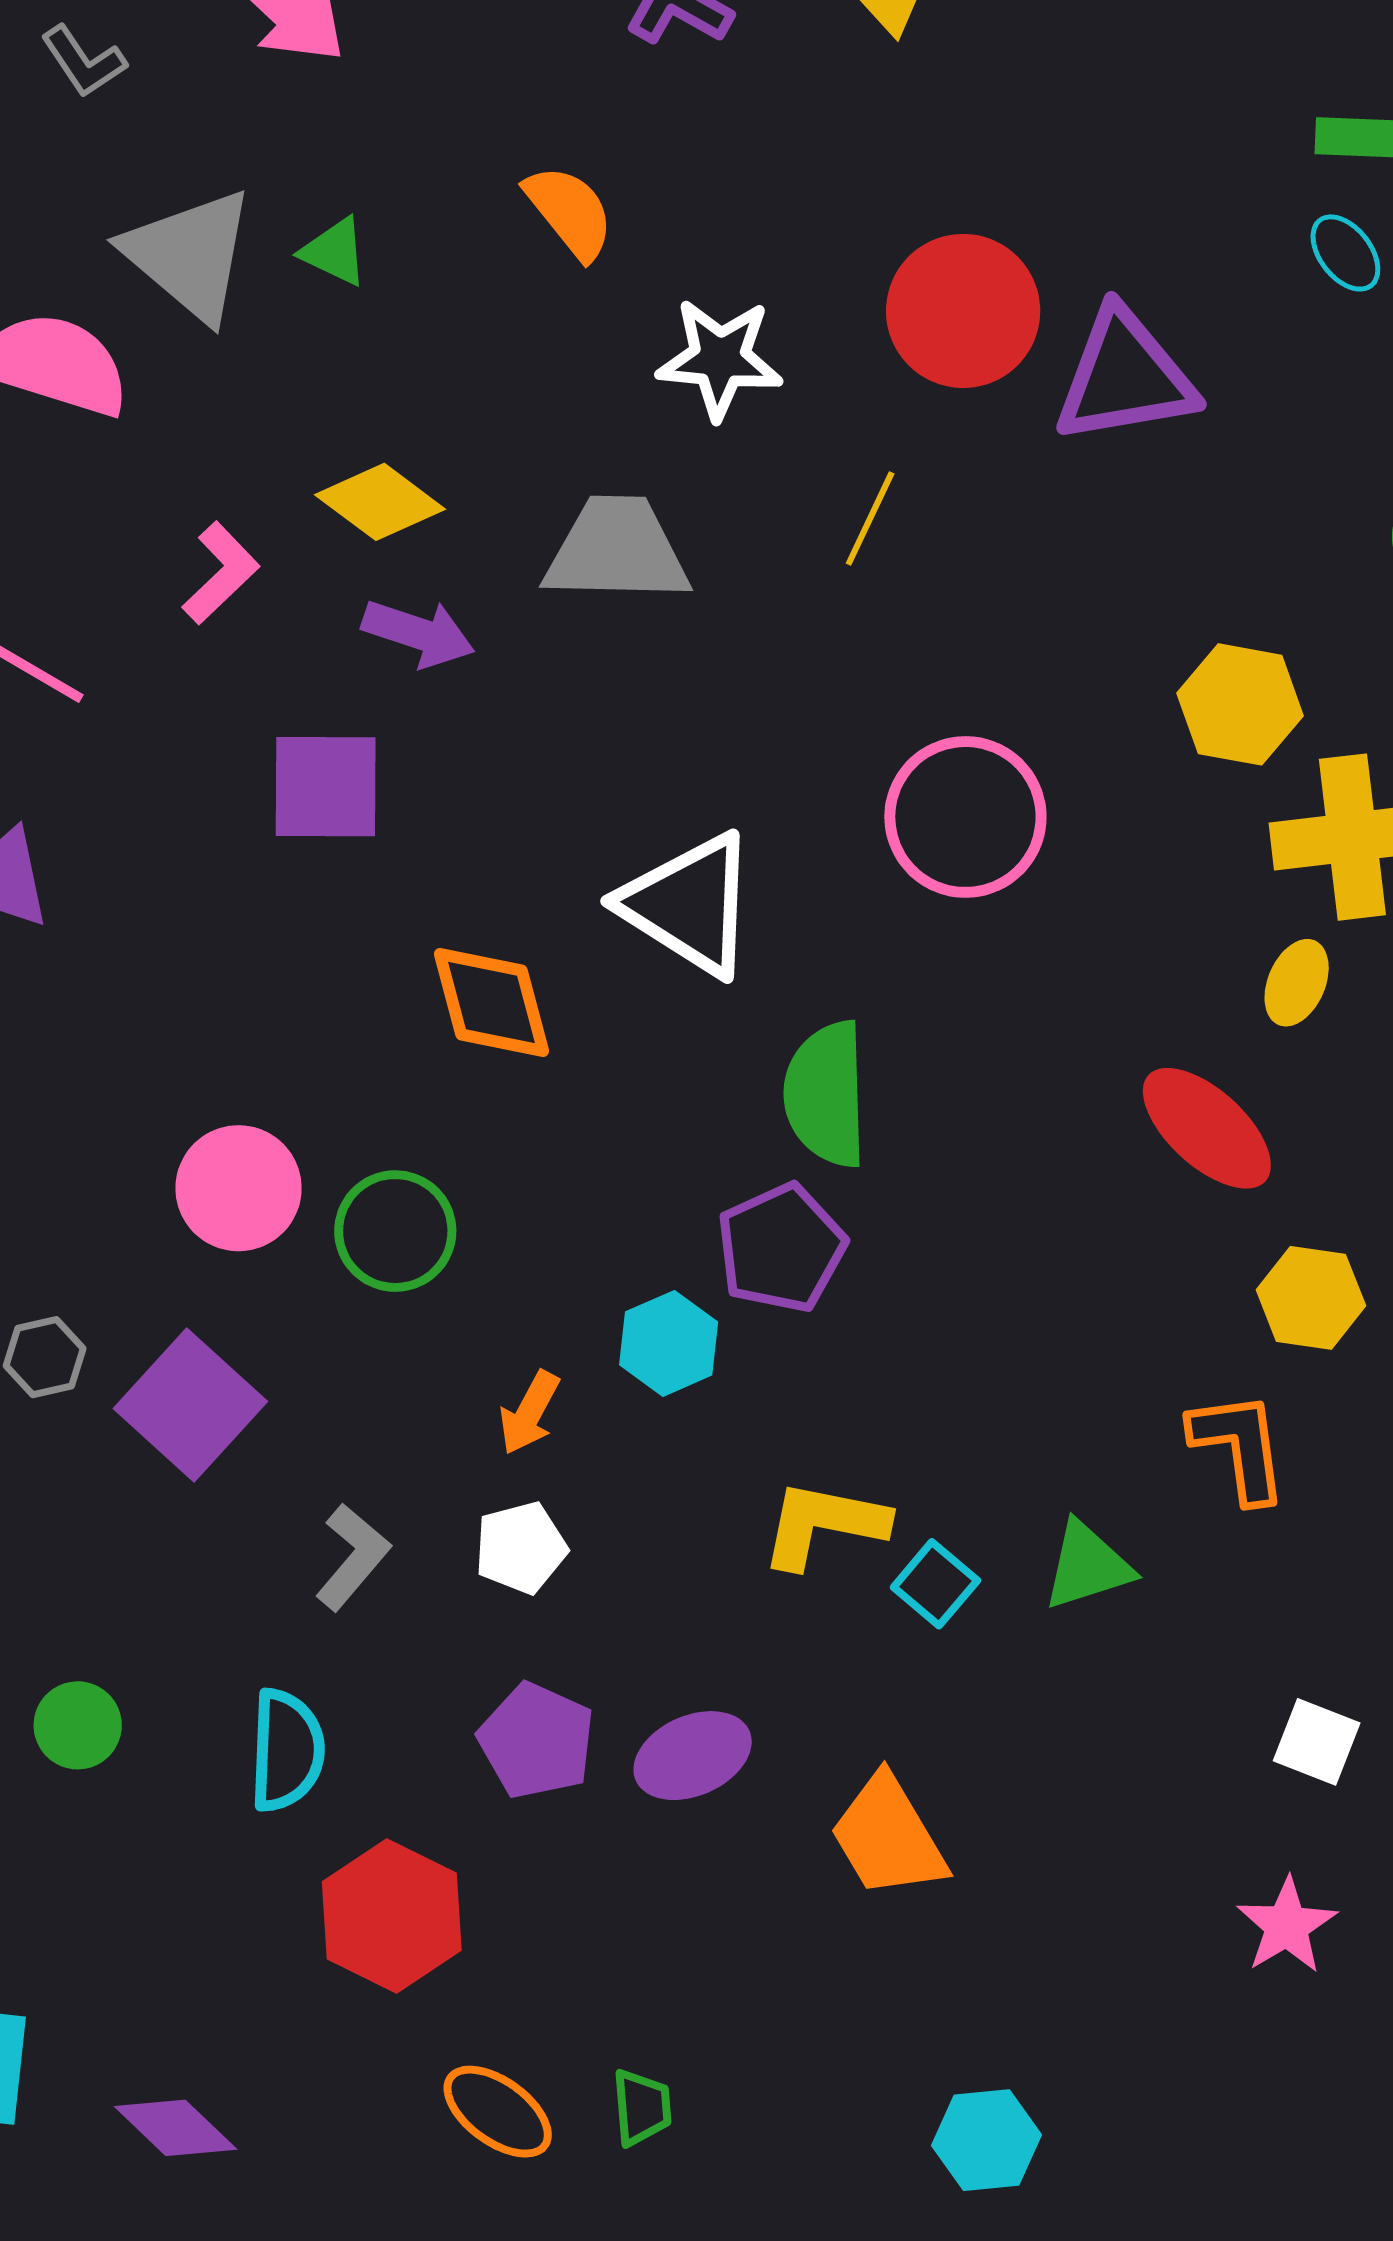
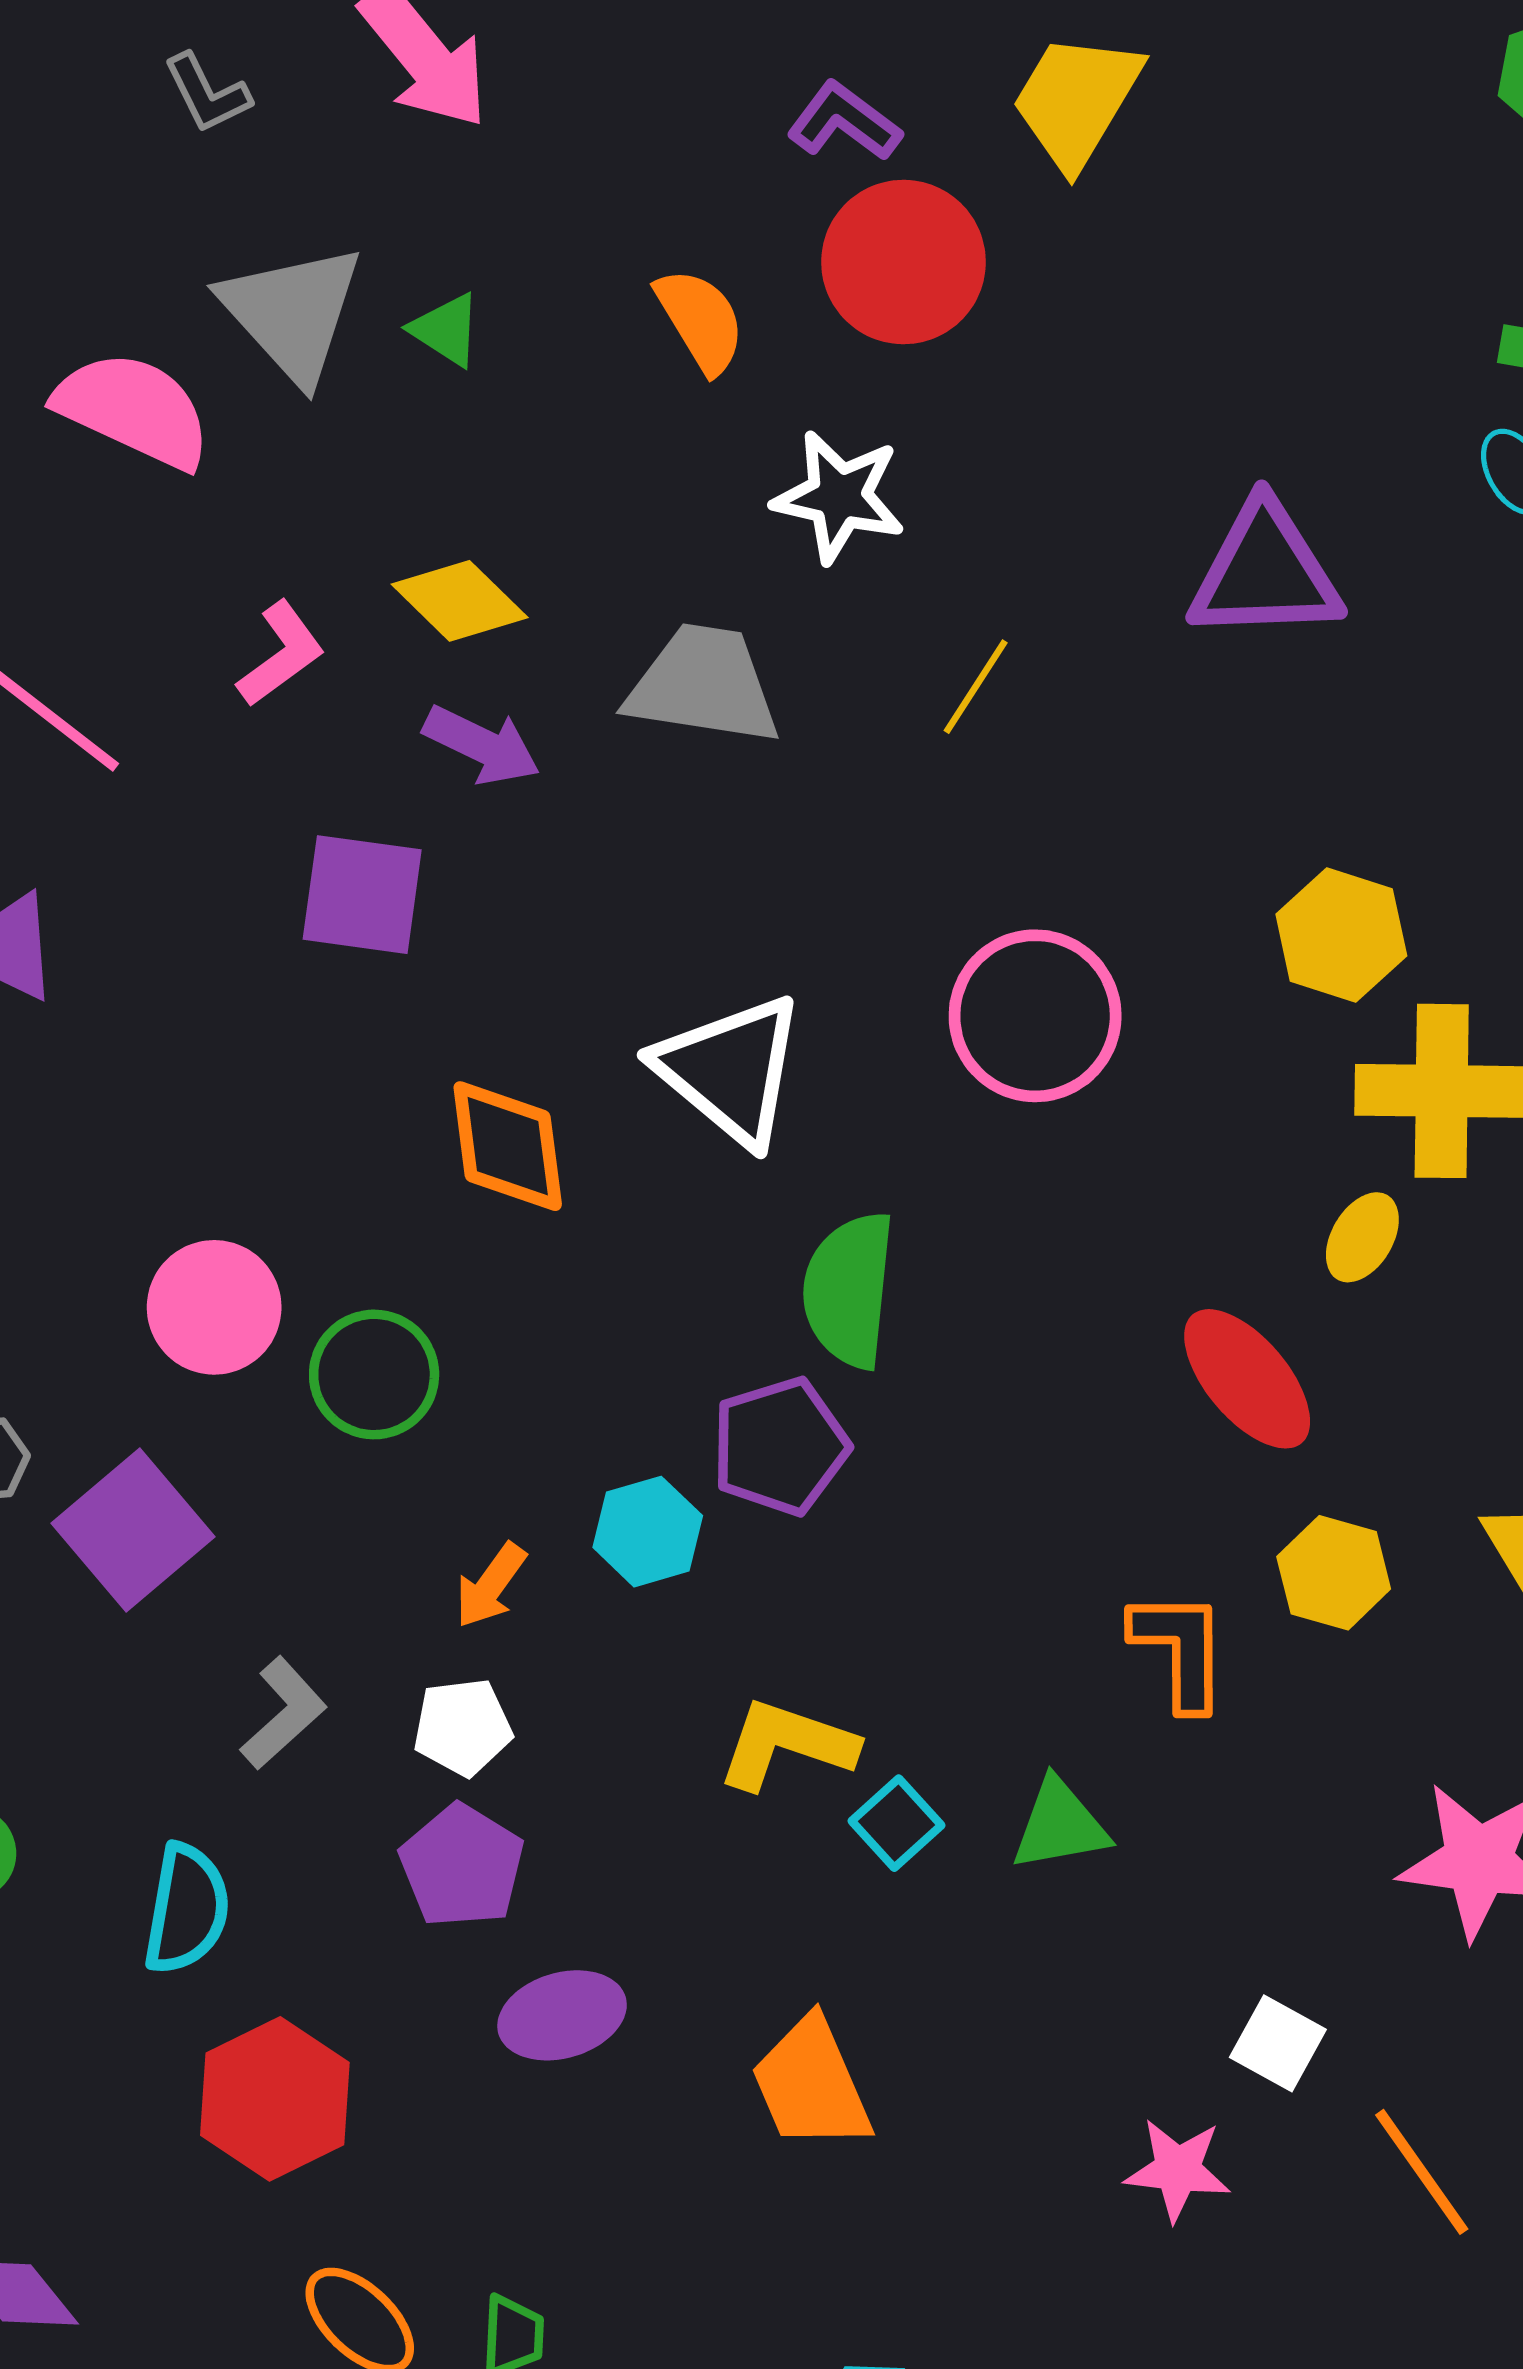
red circle: (963, 311) -> (903, 262), moved
orange L-shape: (1239, 1446) -> (1180, 1650), moved
purple pentagon: (537, 1741) -> (462, 1866), moved
purple ellipse: (693, 1756) -> (562, 2015), moved
pink star: (1287, 1926) -> (1178, 2170), moved, turned 30

